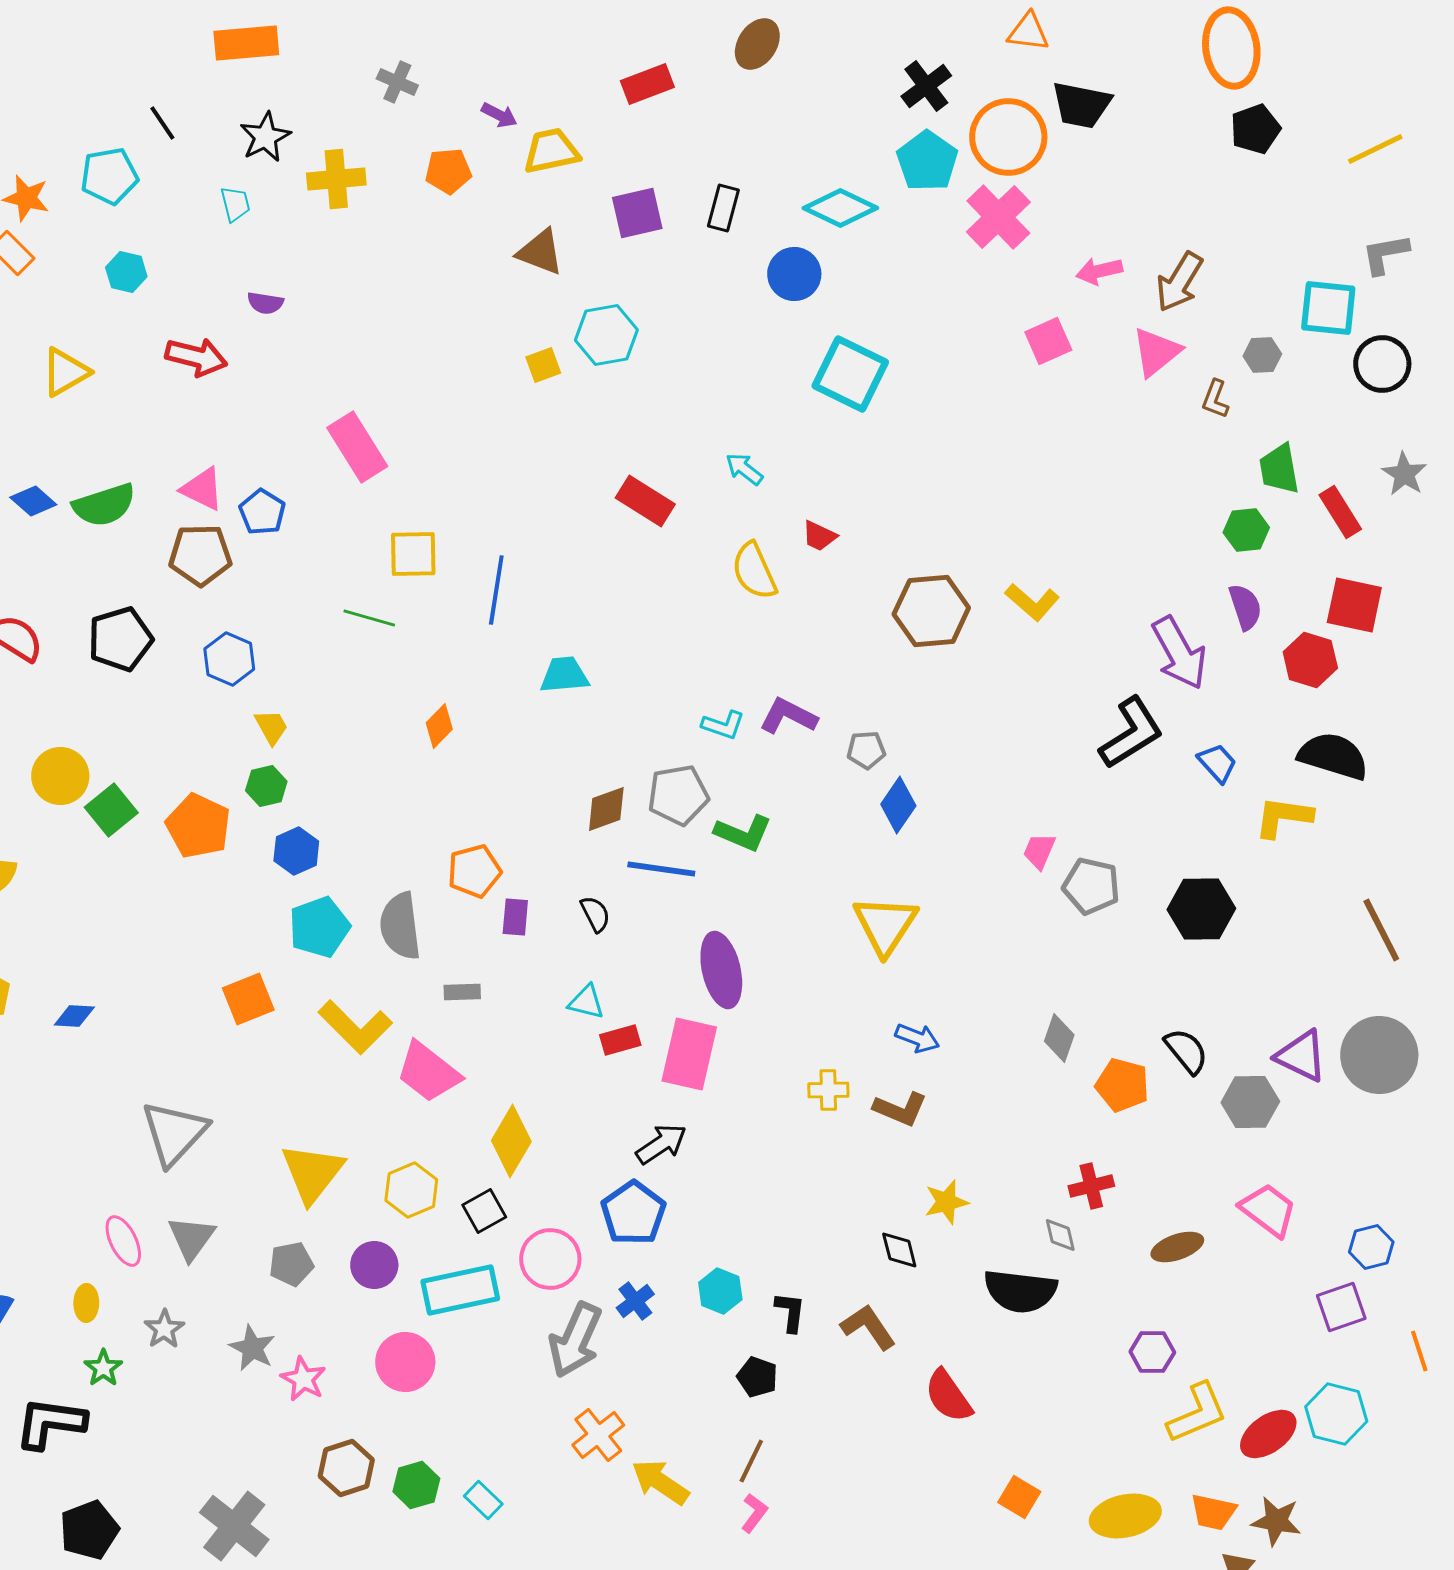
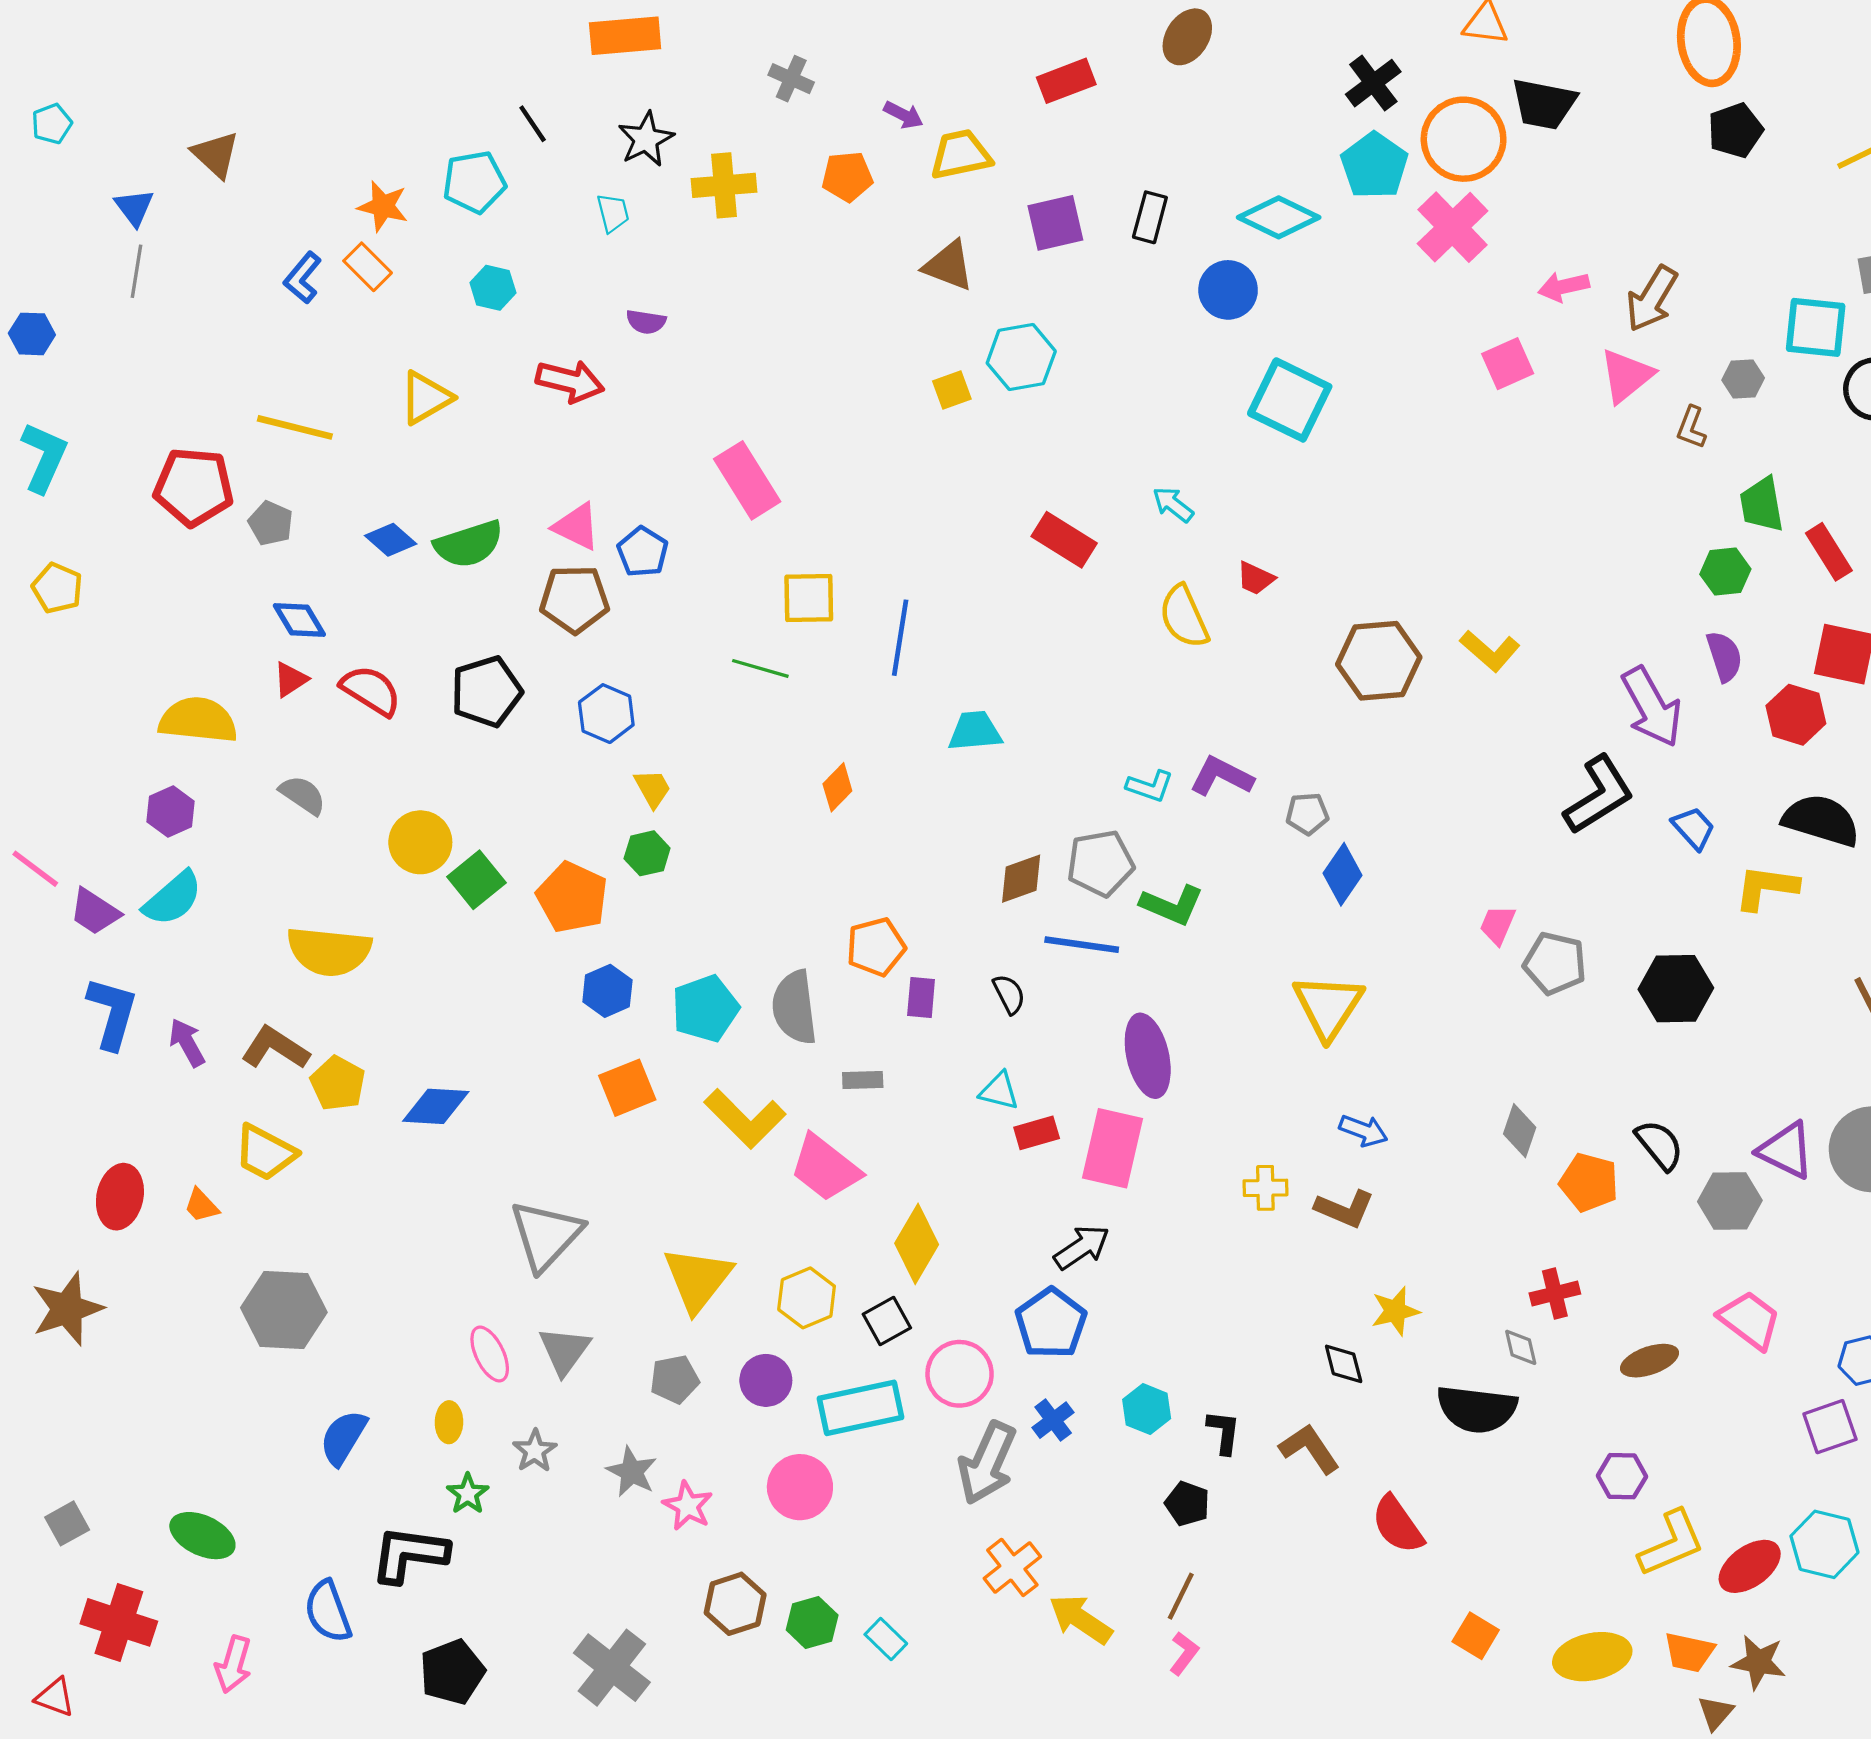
blue hexagon: (296, 851) -> (607, 991), moved
blue diamond: (74, 1016) -> (436, 1106), size x1.5

